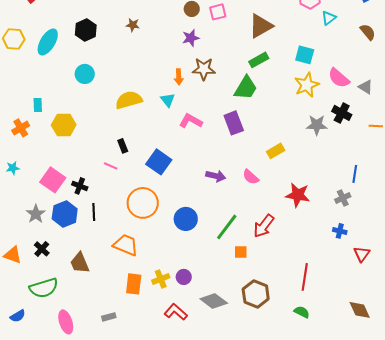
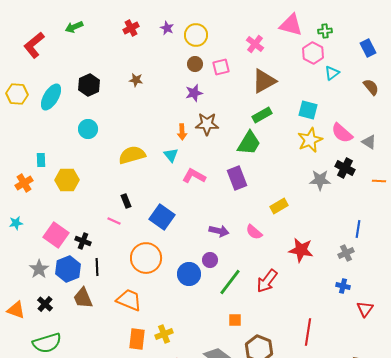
orange square: (241, 252) -> (235, 320), moved
brown trapezoid: (80, 263) -> (83, 298), moved
purple circle: (184, 277) -> (210, 260), moved

